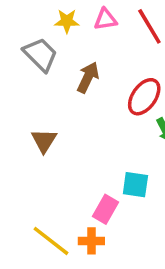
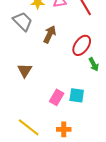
pink rectangle: (105, 209) -> (57, 97), moved
orange cross: (91, 241) -> (64, 129), moved

